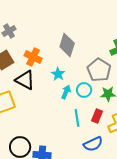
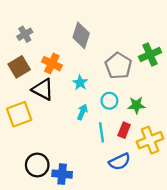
gray diamond: (67, 45) -> (81, 35), moved
gray pentagon: (99, 70) -> (118, 66), moved
cyan arrow: (66, 92) -> (82, 112), moved

